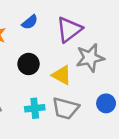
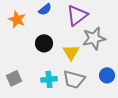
yellow triangle: (62, 75) -> (71, 52), turned 30

